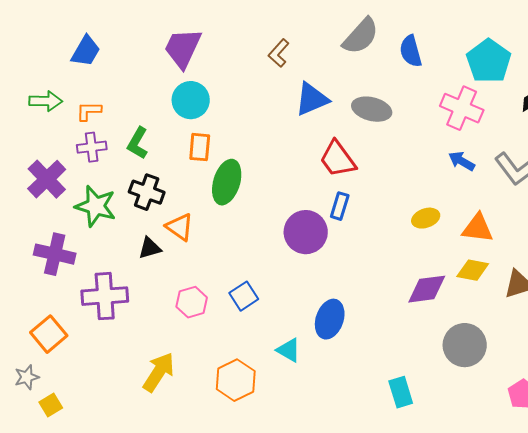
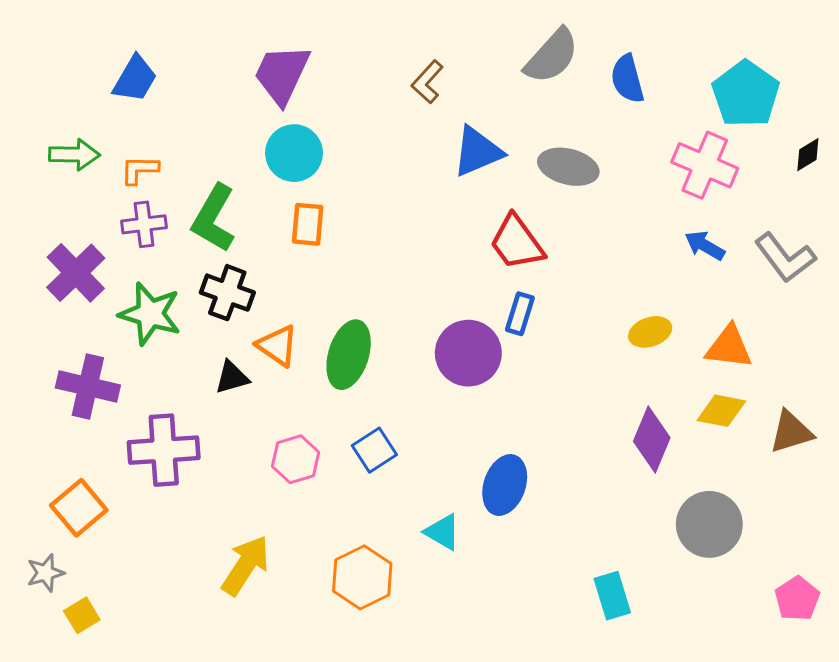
green L-shape: (138, 143) -> (214, 218), size x1.4
green ellipse: (227, 182) -> (349, 355), moved
purple diamond: (427, 289) -> (652, 440), turned -60

